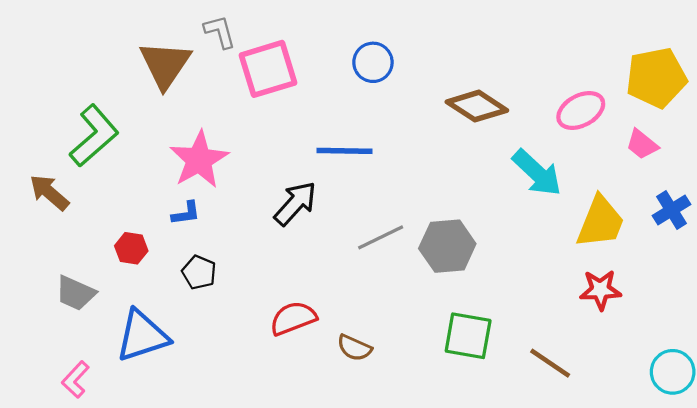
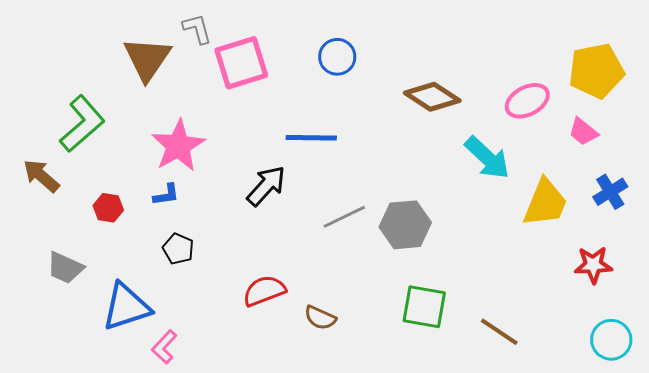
red hexagon: (131, 248) -> (108, 208), moved
red star: (600, 290) -> (593, 265), moved
pink L-shape: (75, 380) -> (164, 347), moved

